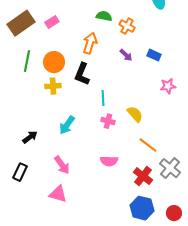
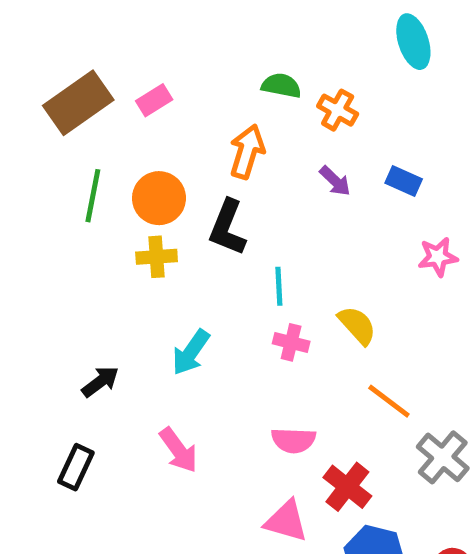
red cross: (143, 176) -> (347, 487), moved
pink triangle: (58, 194) -> (286, 521), moved

